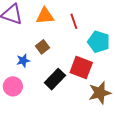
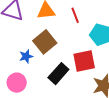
brown square: (42, 47) -> (45, 42), size x1.6
red square: (81, 67) -> (84, 61), turned -30

